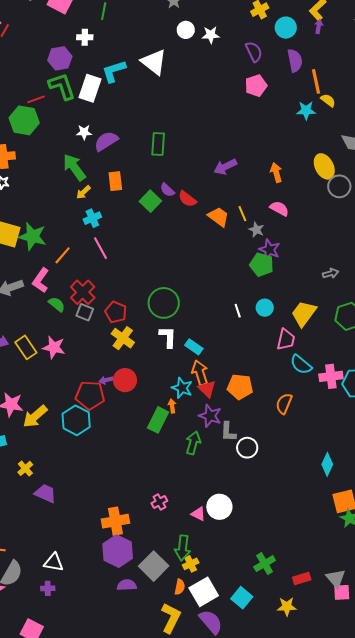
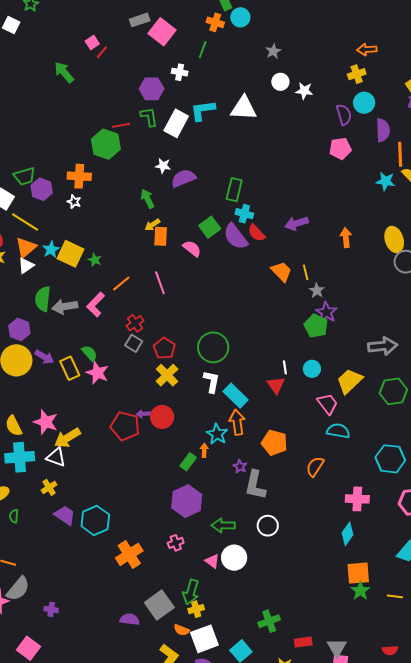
cyan circle: (286, 28) -> (364, 103), moved
white triangle: (154, 62) -> (244, 108), turned -44
green L-shape: (62, 86) -> (149, 117), size x0.7
green arrow: (74, 167) -> (148, 199), size x0.7
orange rectangle: (115, 181) -> (161, 236), moved
purple semicircle: (167, 190) -> (236, 237), size x1.8
red semicircle: (187, 199) -> (256, 233), moved
green square: (150, 201) -> (210, 227), moved
pink semicircle: (279, 209) -> (192, 249), moved
cyan cross: (92, 218) -> (244, 214), moved, turned 30
green star: (32, 236) -> (95, 260), size x0.5
gray arrow: (331, 273) -> (383, 346), size x1.8
red cross: (83, 292) -> (135, 323), size x0.7
green semicircle: (57, 304) -> (90, 353), moved
pink trapezoid: (286, 340) -> (327, 404), turned -60
cyan rectangle: (194, 347) -> (236, 396), size x1.4
cyan semicircle: (301, 364) -> (338, 431), turned 140
pink cross: (331, 376) -> (357, 499), moved
red triangle: (207, 389) -> (276, 385), moved
purple star: (210, 416) -> (240, 466), size x0.6
cyan hexagon: (76, 420) -> (95, 520), moved
green rectangle: (158, 420) -> (188, 462), size x0.7
gray L-shape: (228, 432) -> (255, 485), size x1.4
green arrow: (193, 443) -> (223, 525), moved, turned -115
white circle: (247, 448) -> (268, 526), moved
orange cross: (115, 521) -> (129, 554), turned -32
purple hexagon: (118, 551) -> (187, 501), moved
white triangle: (54, 562) -> (56, 457), moved
orange semicircle: (180, 587) -> (182, 630), turned 91

